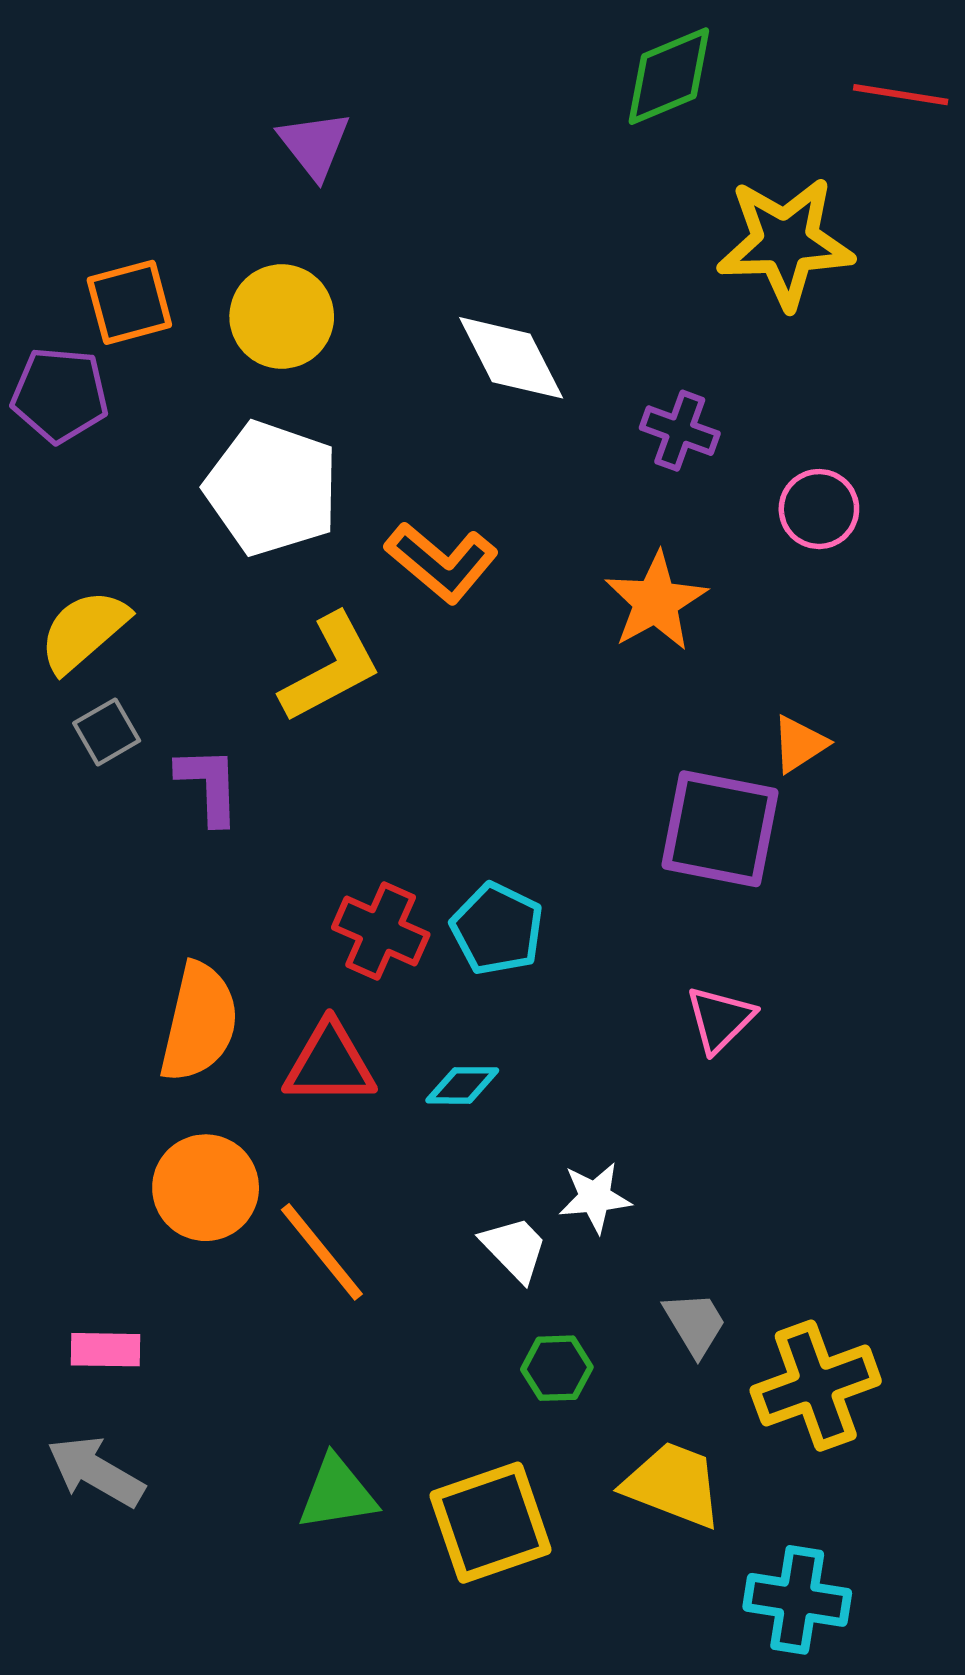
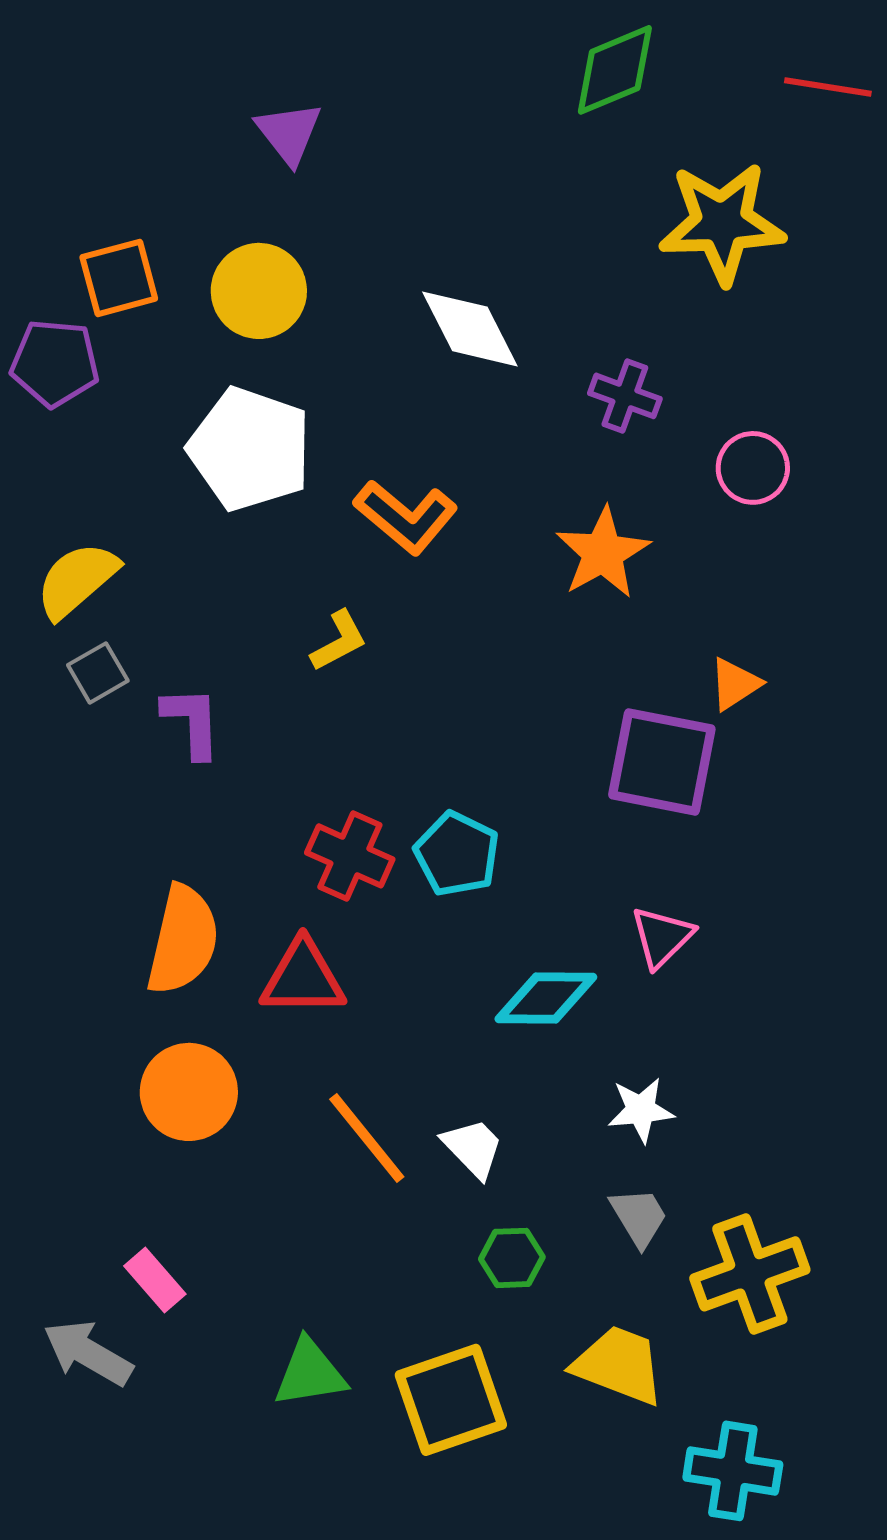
yellow L-shape: (331, 668) -> (339, 641), moved, size x0.6
cyan diamond: (462, 1085) -> (546, 998), moved, size x1.5
white star: (595, 1197) -> (641, 1110), moved
orange line: (322, 1252) -> (367, 1138), moved
pink rectangle: (105, 1350) -> (155, 1280), moved, turned 48

